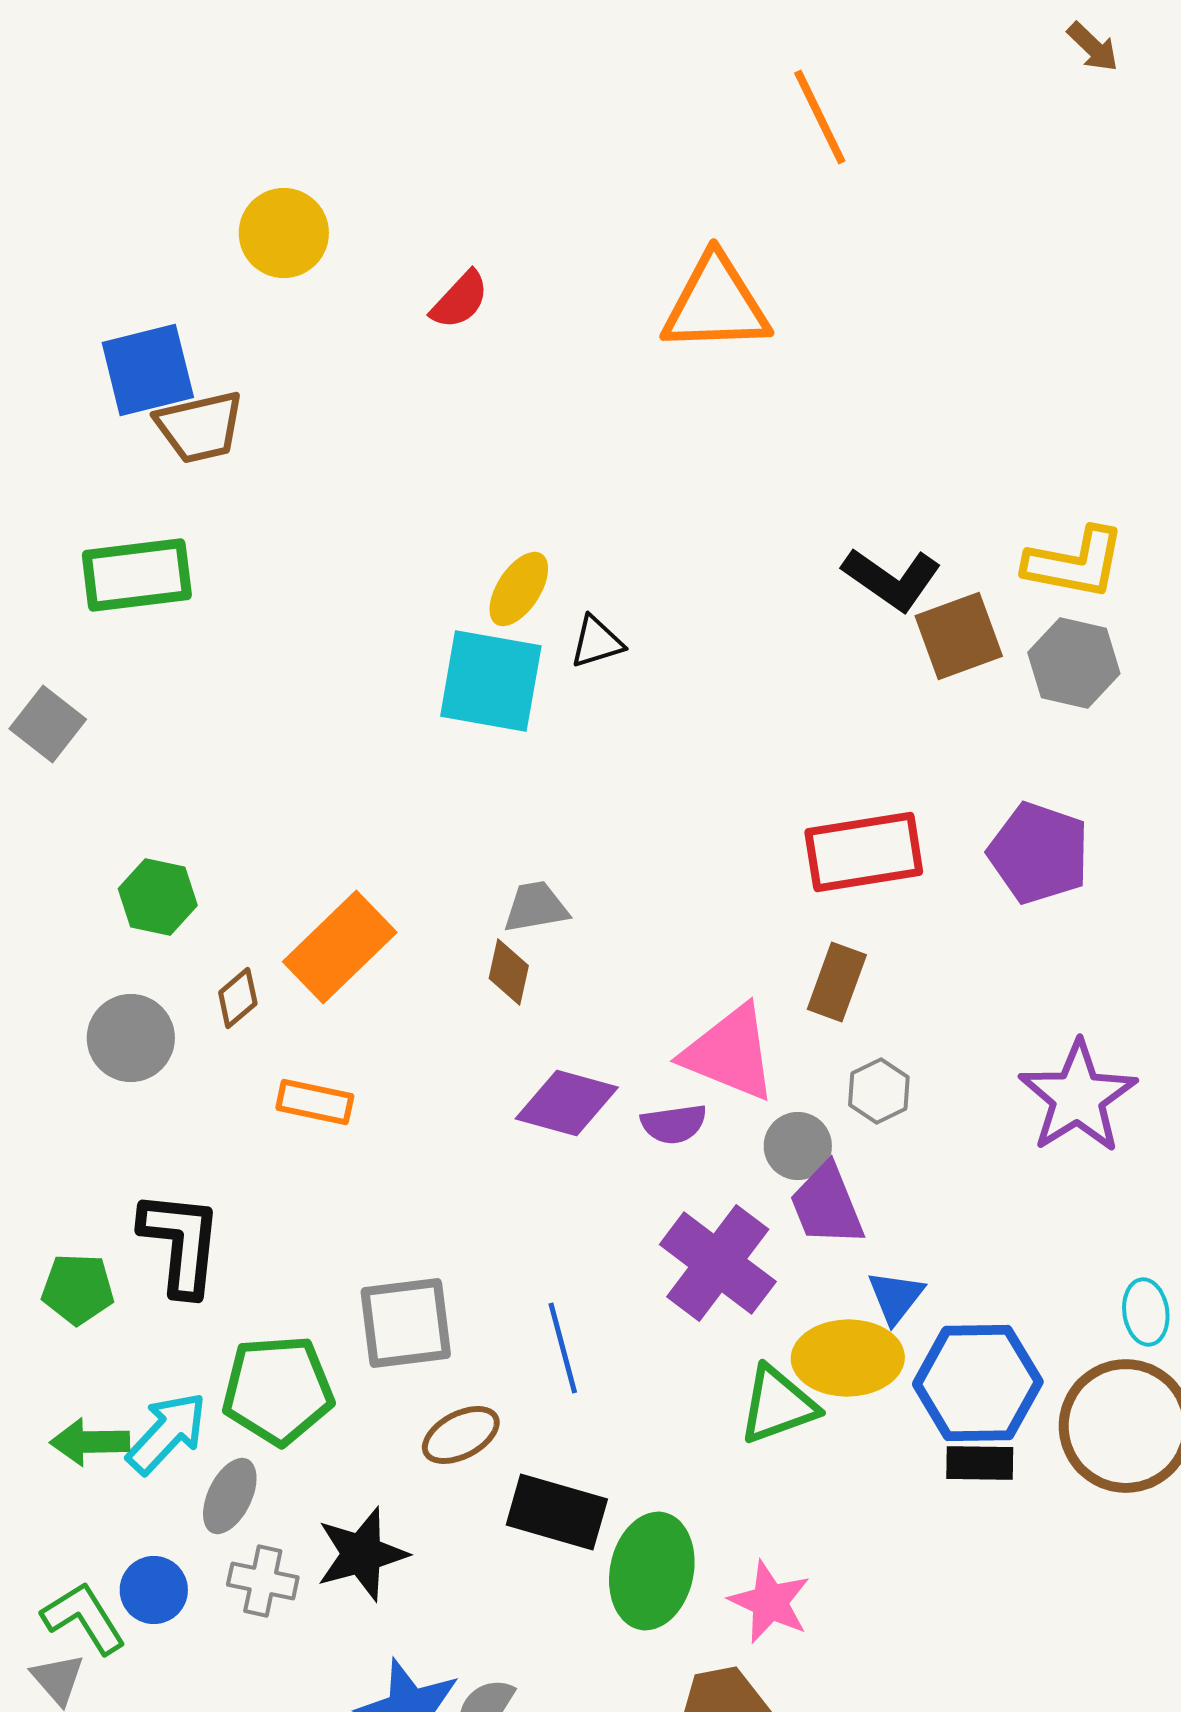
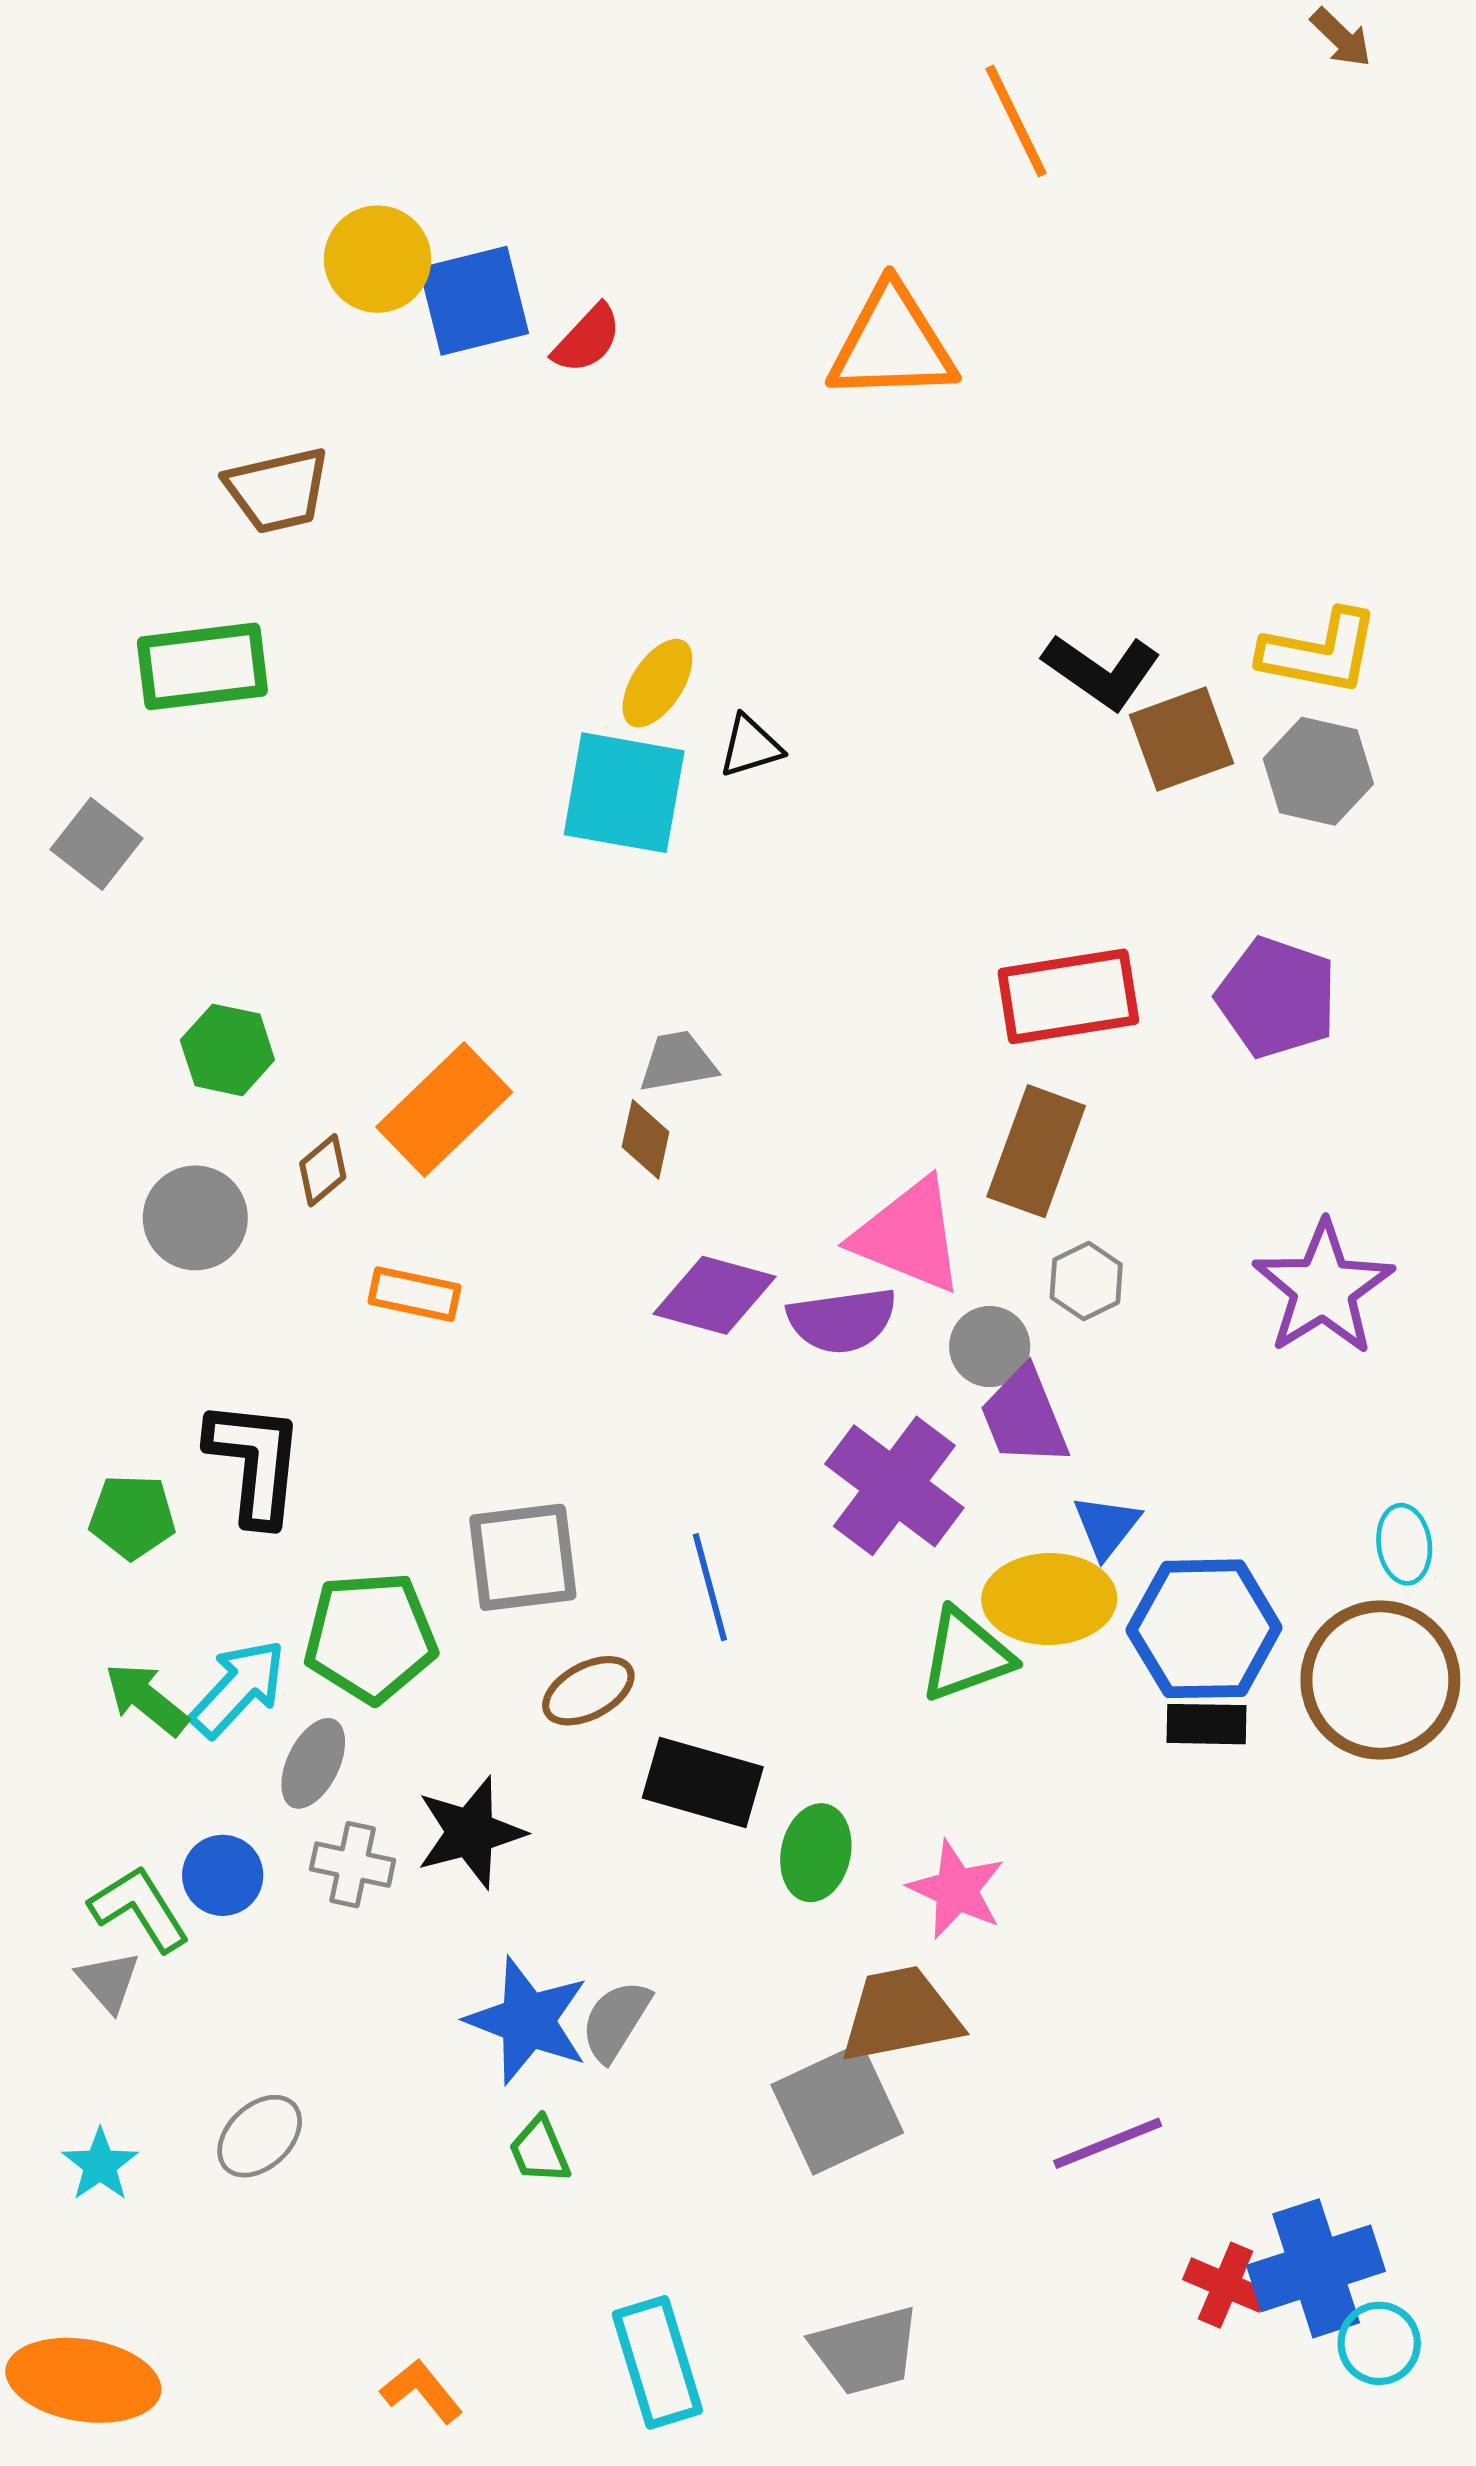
blue square: (148, 370) -> (474, 301), moved
brown rectangle: (837, 982) -> (1036, 1151), size x1.4
purple semicircle: (674, 1124) -> (842, 1320), size x1.4
green arrow: (90, 1442) -> (146, 1699), turned 40
green ellipse: (652, 1571) -> (816, 1853), size x0.7

